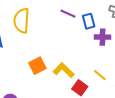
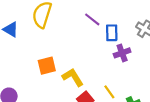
purple cross: (103, 37) -> (122, 53), turned -35

